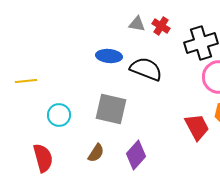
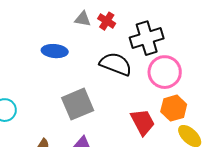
black semicircle: (146, 69) -> (116, 64), moved
gray square: (111, 109) -> (78, 104), moved, turned -36

